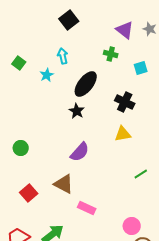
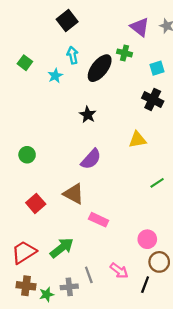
black square: (69, 20) -> (67, 20), moved
black ellipse: (86, 84) -> (100, 68), moved
black cross: (125, 102) -> (153, 100), moved

